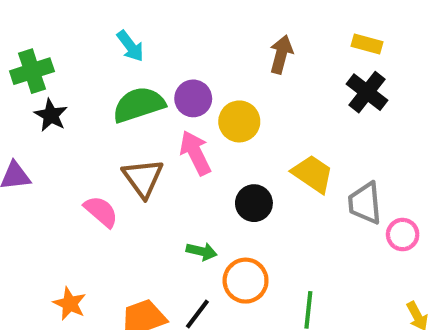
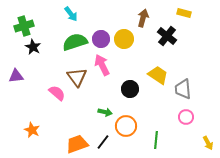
black cross: (367, 92) -> (167, 36), moved
yellow circle: (239, 121) -> (124, 39), moved
pink circle: (403, 235) -> (186, 117), moved
orange star: (70, 304) -> (32, 130), moved

